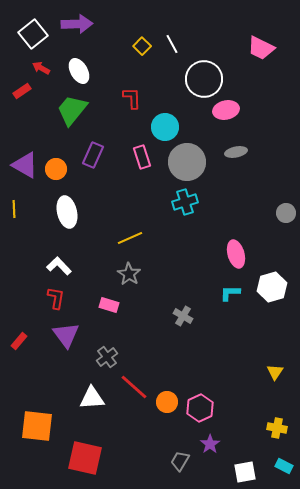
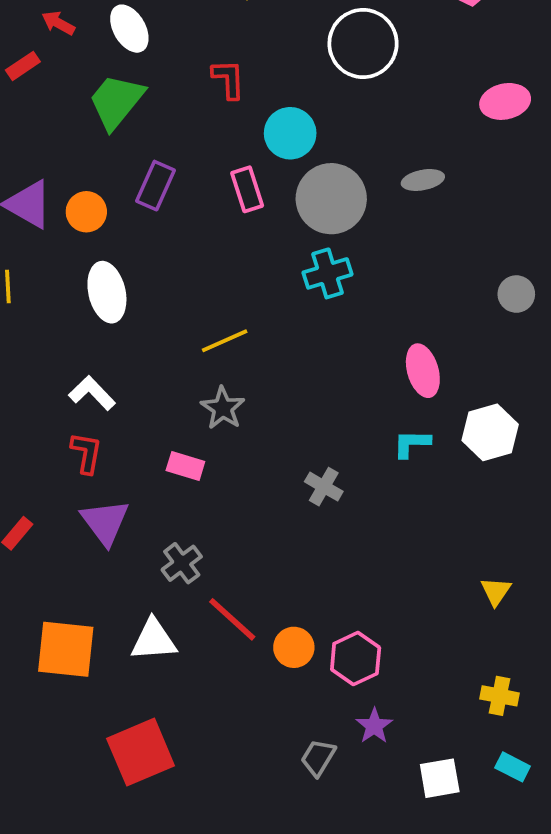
pink ellipse: (226, 110) -> (505, 101), moved
orange square: (37, 426) -> (66, 649), moved
red square: (85, 458) -> (141, 752), turned -36

